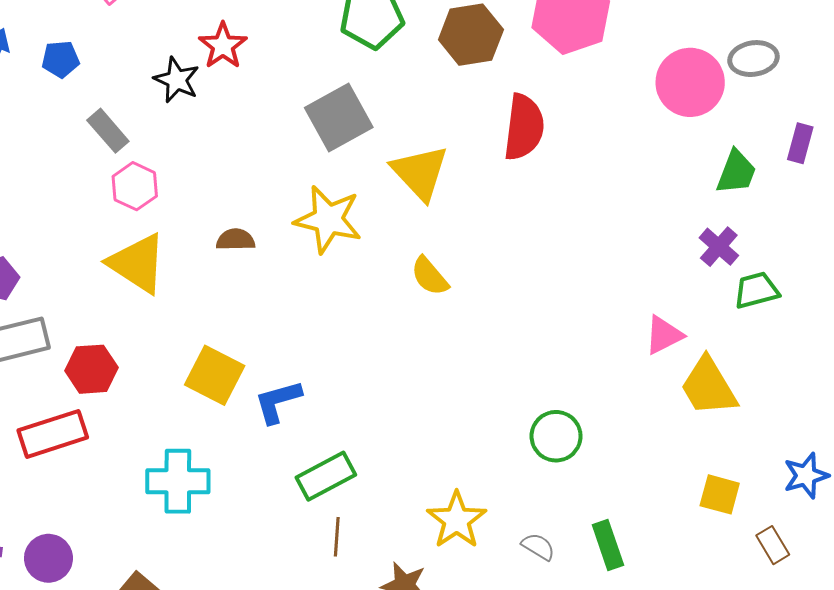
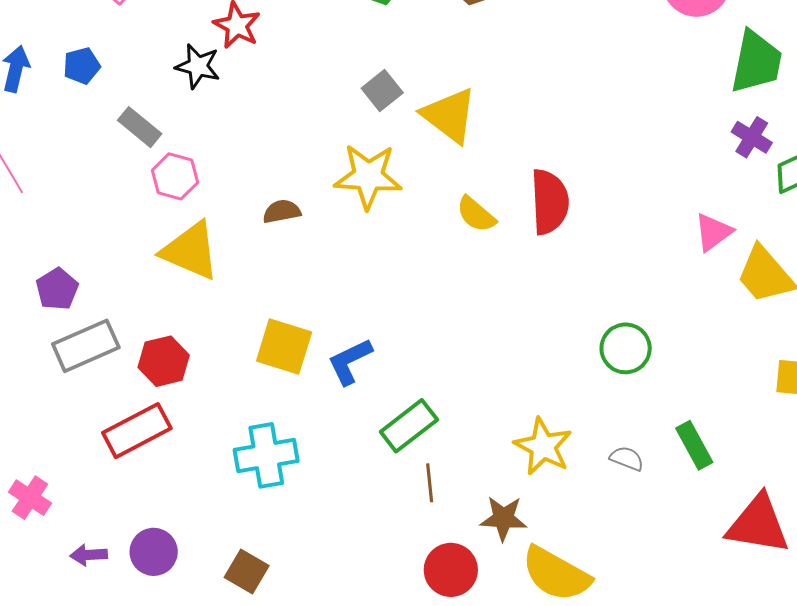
gray square: (339, 117) -> (382, 91), moved, size x0.6
red semicircle: (524, 127) -> (550, 202), moved
green trapezoid: (736, 172) -> (756, 62), size x1.4

